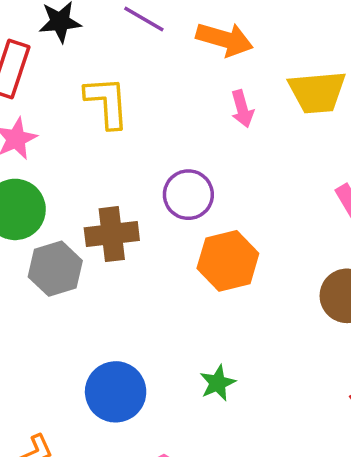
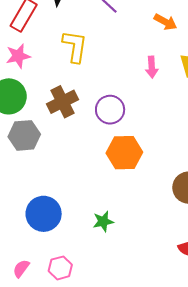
orange arrow: (225, 39) -> (165, 22), moved, size x0.7
brown cross: (112, 234) -> (62, 102), moved, turned -32

